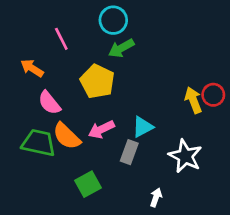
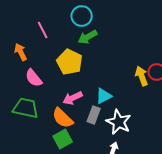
orange arrow: (32, 68) -> (21, 52), turned 30
orange semicircle: (67, 136) -> (63, 118), moved
white star: (185, 156) -> (119, 122), moved

